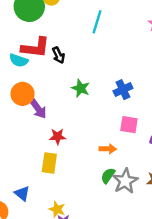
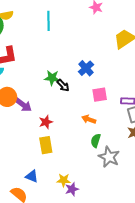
black arrow: (58, 55) -> (63, 85), moved
orange arrow: (108, 149) -> (89, 119), turned -144
gray star: (125, 181) -> (109, 157), moved

